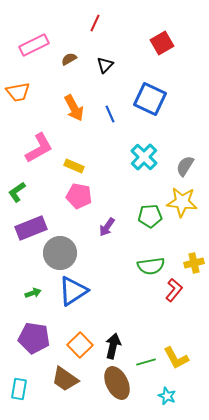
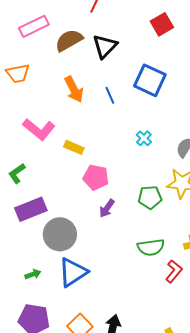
brown semicircle: (69, 59) -> (69, 40), size x1.8
black triangle: (105, 65) -> (105, 46), size x1.5
pink L-shape: (39, 148) -> (39, 129), turned 68
cyan cross: (144, 157) -> (144, 138), size x0.6
pink pentagon: (79, 196) -> (96, 177), moved

